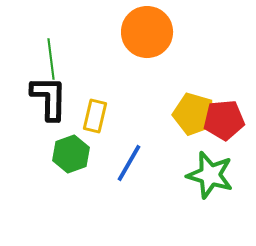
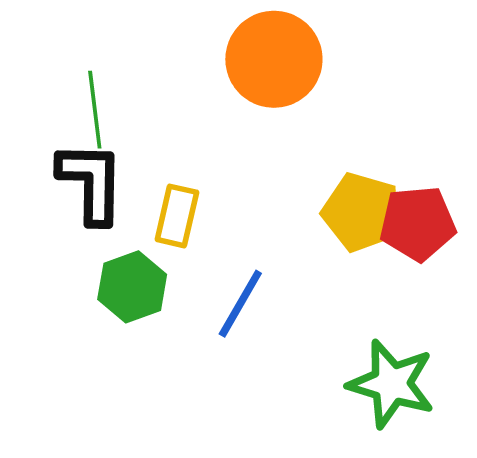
green star: (210, 175) -> (391, 384), moved

